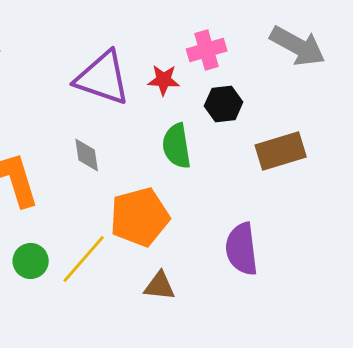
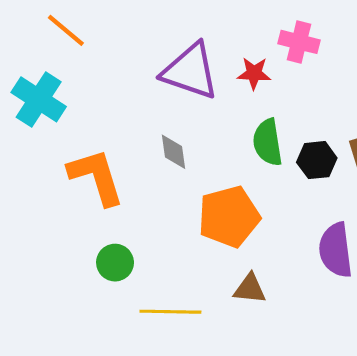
pink cross: (207, 50) -> (299, 42), turned 30
black hexagon: (224, 104) -> (317, 160), moved
yellow line: (84, 259) -> (170, 312), moved, turned 50

